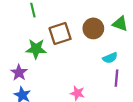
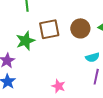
green star: (36, 49) -> (25, 41), turned -30

